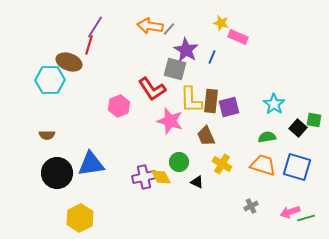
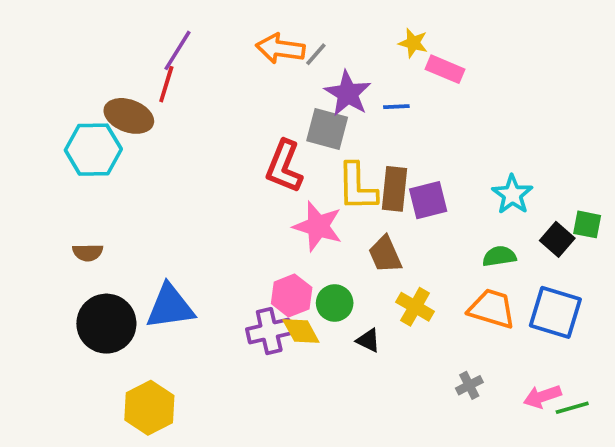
blue line: (212, 57) -> (396, 107), turned 64
red L-shape: (152, 89) -> (284, 166), turned 56
pink hexagon: (119, 106) -> (292, 296), moved

